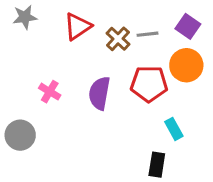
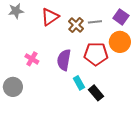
cyan rectangle: (174, 129) -> (79, 83), moved
black rectangle: (157, 165) -> (96, 93), moved, turned -49

